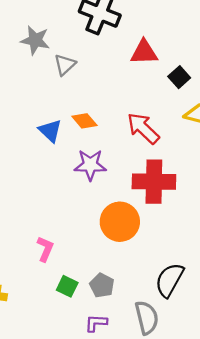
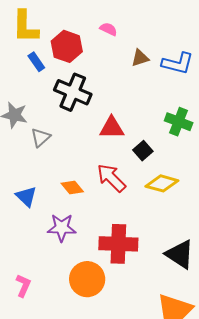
orange diamond: (84, 121) -> (72, 187), moved
red arrow: (143, 128) -> (111, 178), moved
pink L-shape: (45, 249) -> (23, 286), moved

